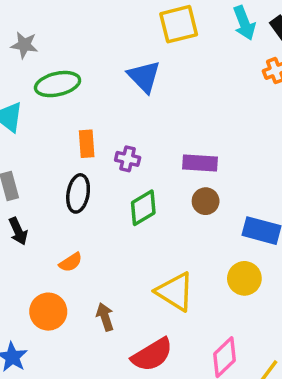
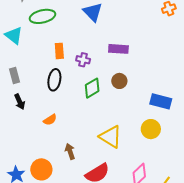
purple rectangle: (200, 163) -> (118, 49), moved
brown circle: (206, 201) -> (119, 81), moved
orange circle: (48, 312) -> (41, 169), moved

